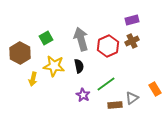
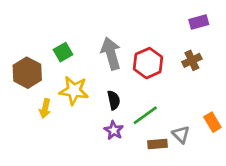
purple rectangle: (132, 20) -> (199, 22), moved
brown cross: (132, 41) -> (192, 60), moved
black semicircle: (79, 66) -> (114, 100), moved
gray triangle: (132, 98) -> (181, 134), turned -40

